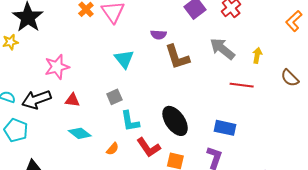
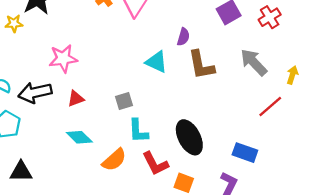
purple semicircle: (159, 35) -> (183, 37), turned -84
cyan triangle: (124, 59) -> (156, 62), moved, turned -35
red line: (242, 85) -> (270, 106), turned -55
red triangle: (72, 100) -> (76, 99), turned -35
orange semicircle: (113, 149) -> (114, 160), size x1.6

